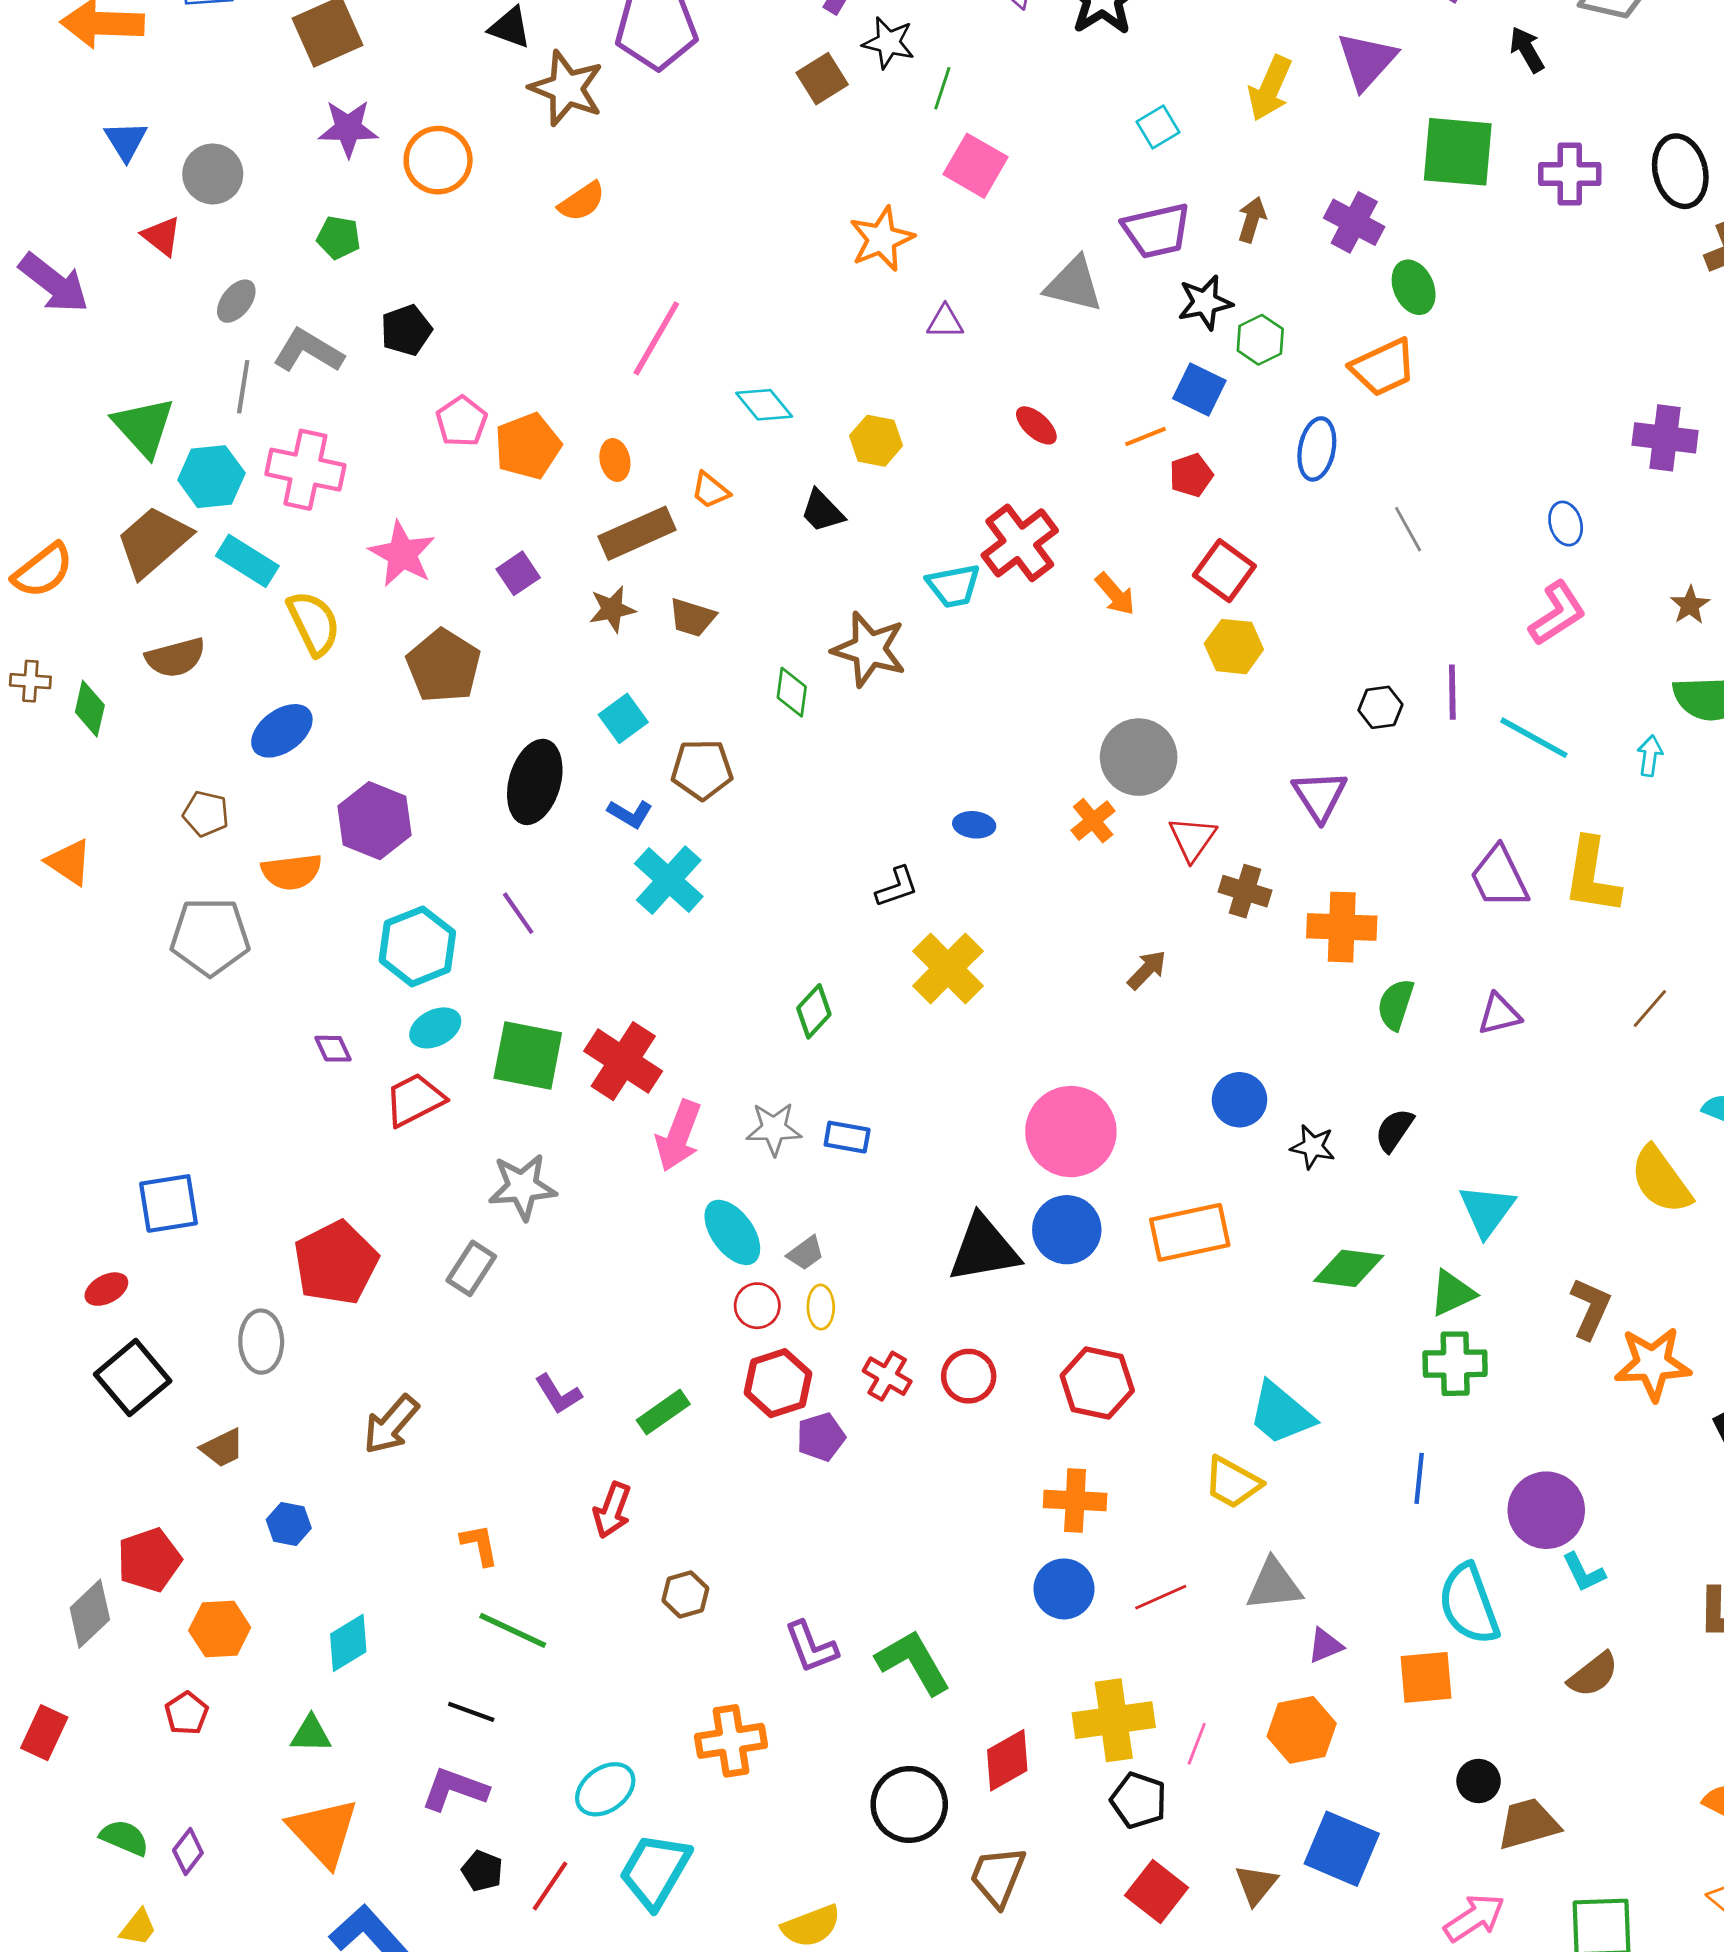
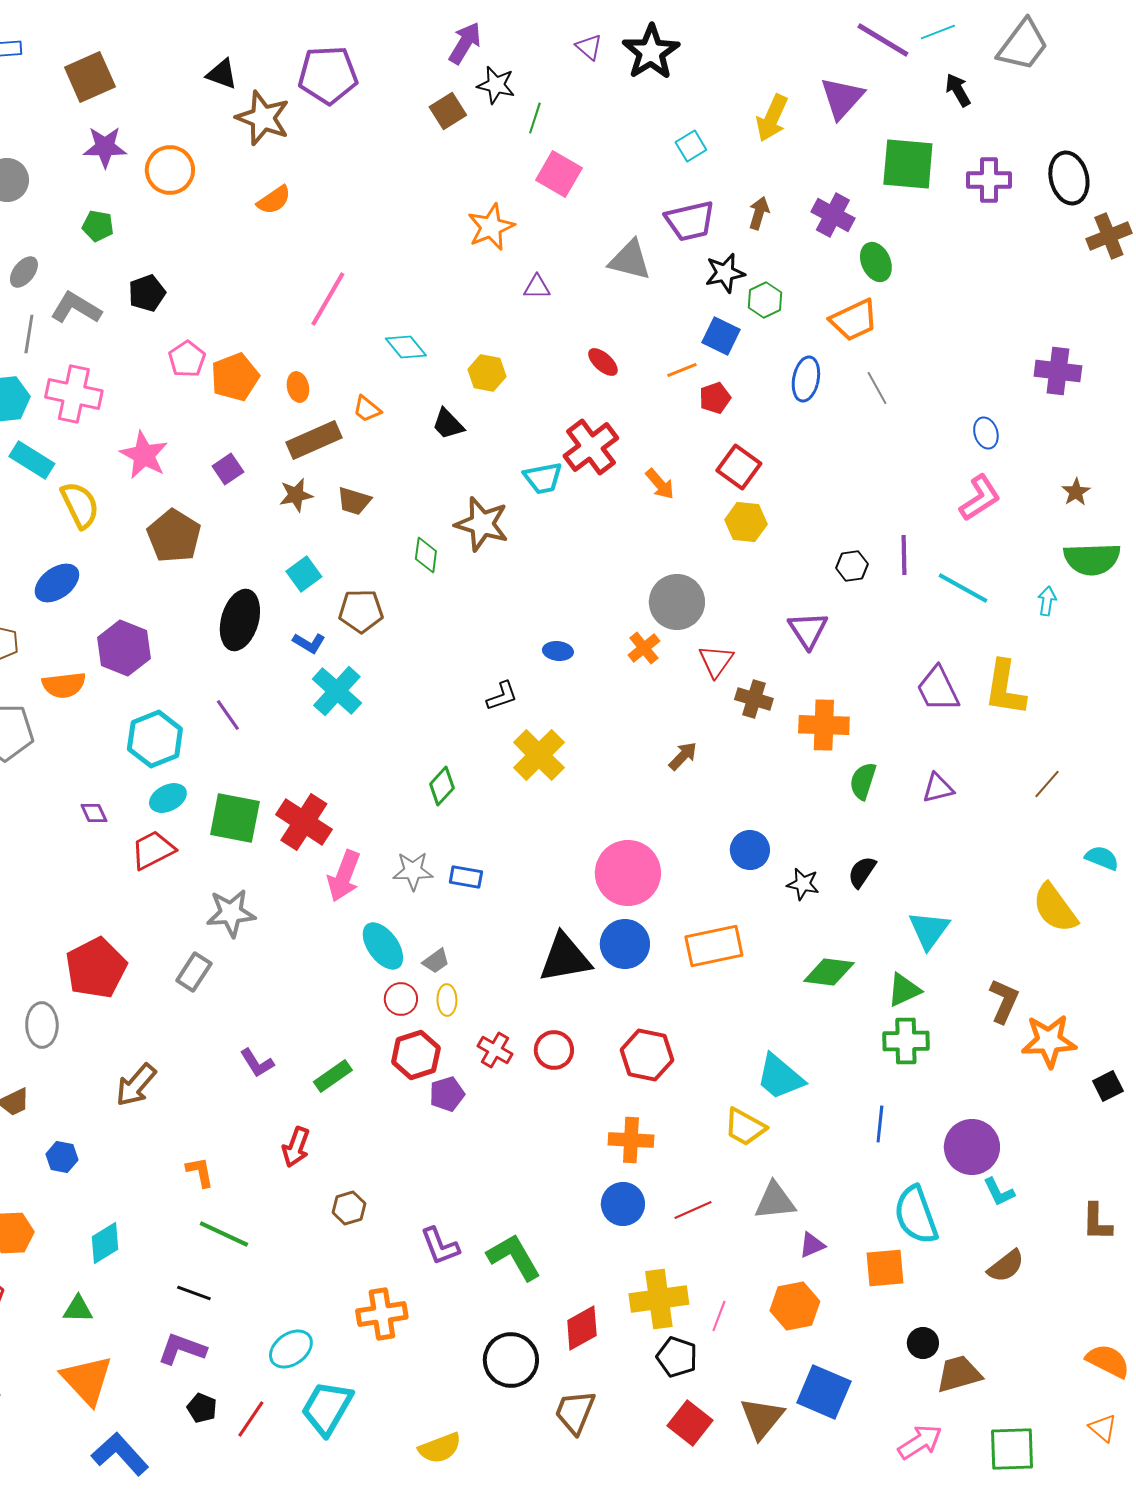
gray line: (1408, 529) -> (877, 388), moved
brown triangle: (1256, 1885) -> (762, 1418), size x1.4

